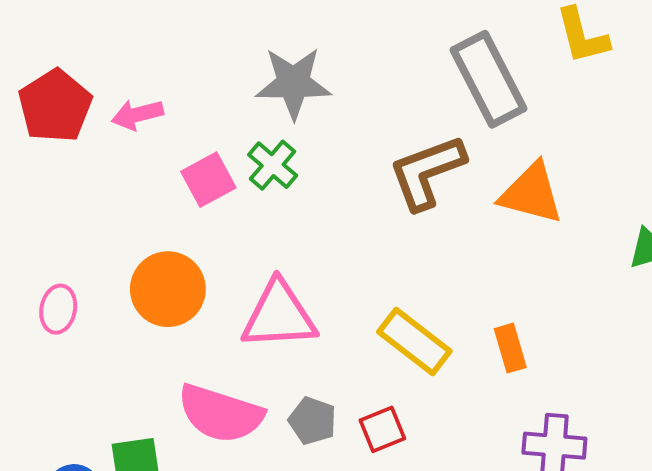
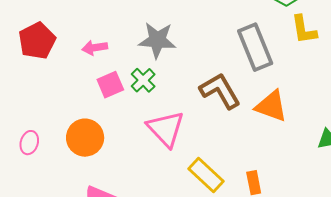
pink arrow: (137, 115) -> (95, 48), moved
brown L-shape: (427, 172) -> (220, 91), turned 75
pink triangle: (279, 315) -> (166, 129), moved, turned 45

